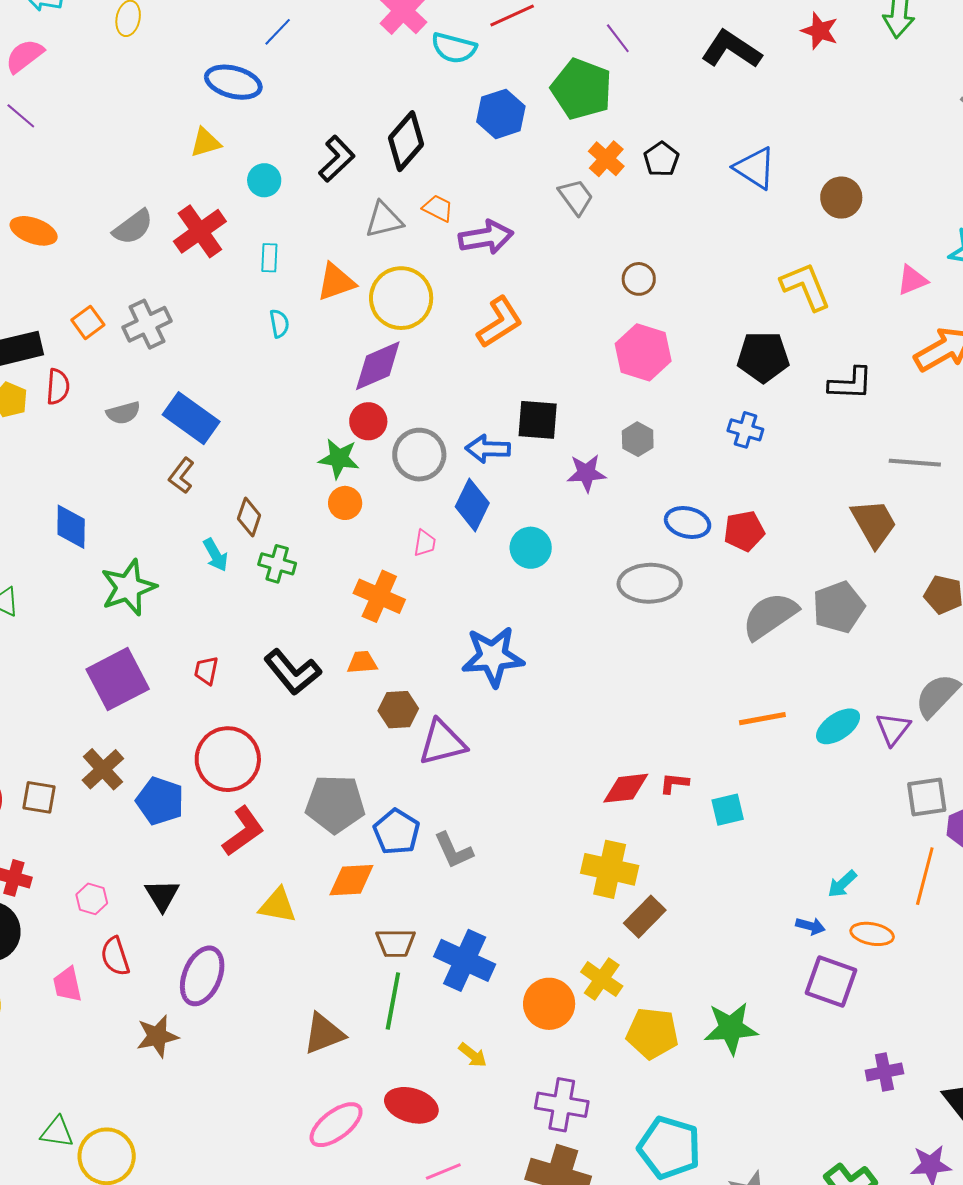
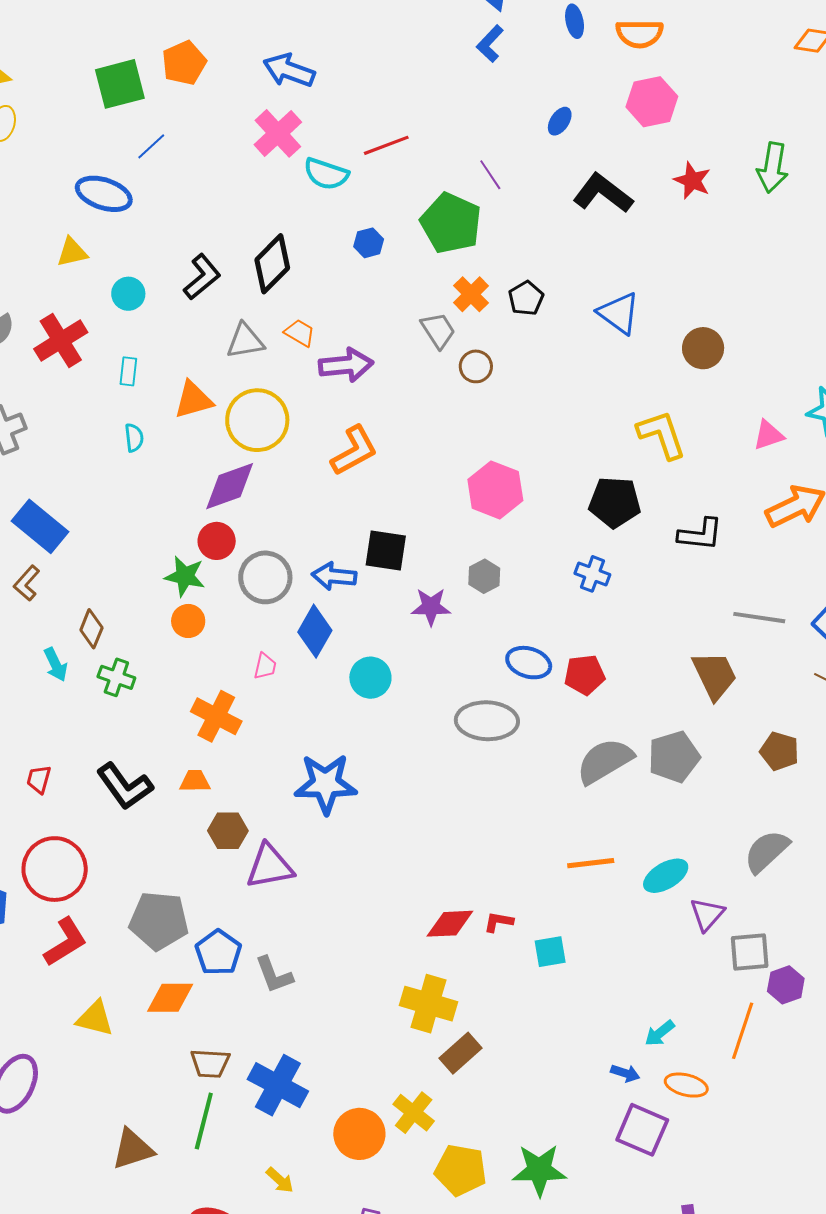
blue hexagon: (501, 114) -> (369, 243), size x0.6
brown circle: (639, 279) -> (476, 366), moved
purple triangle: (893, 729) -> (707, 914), moved

